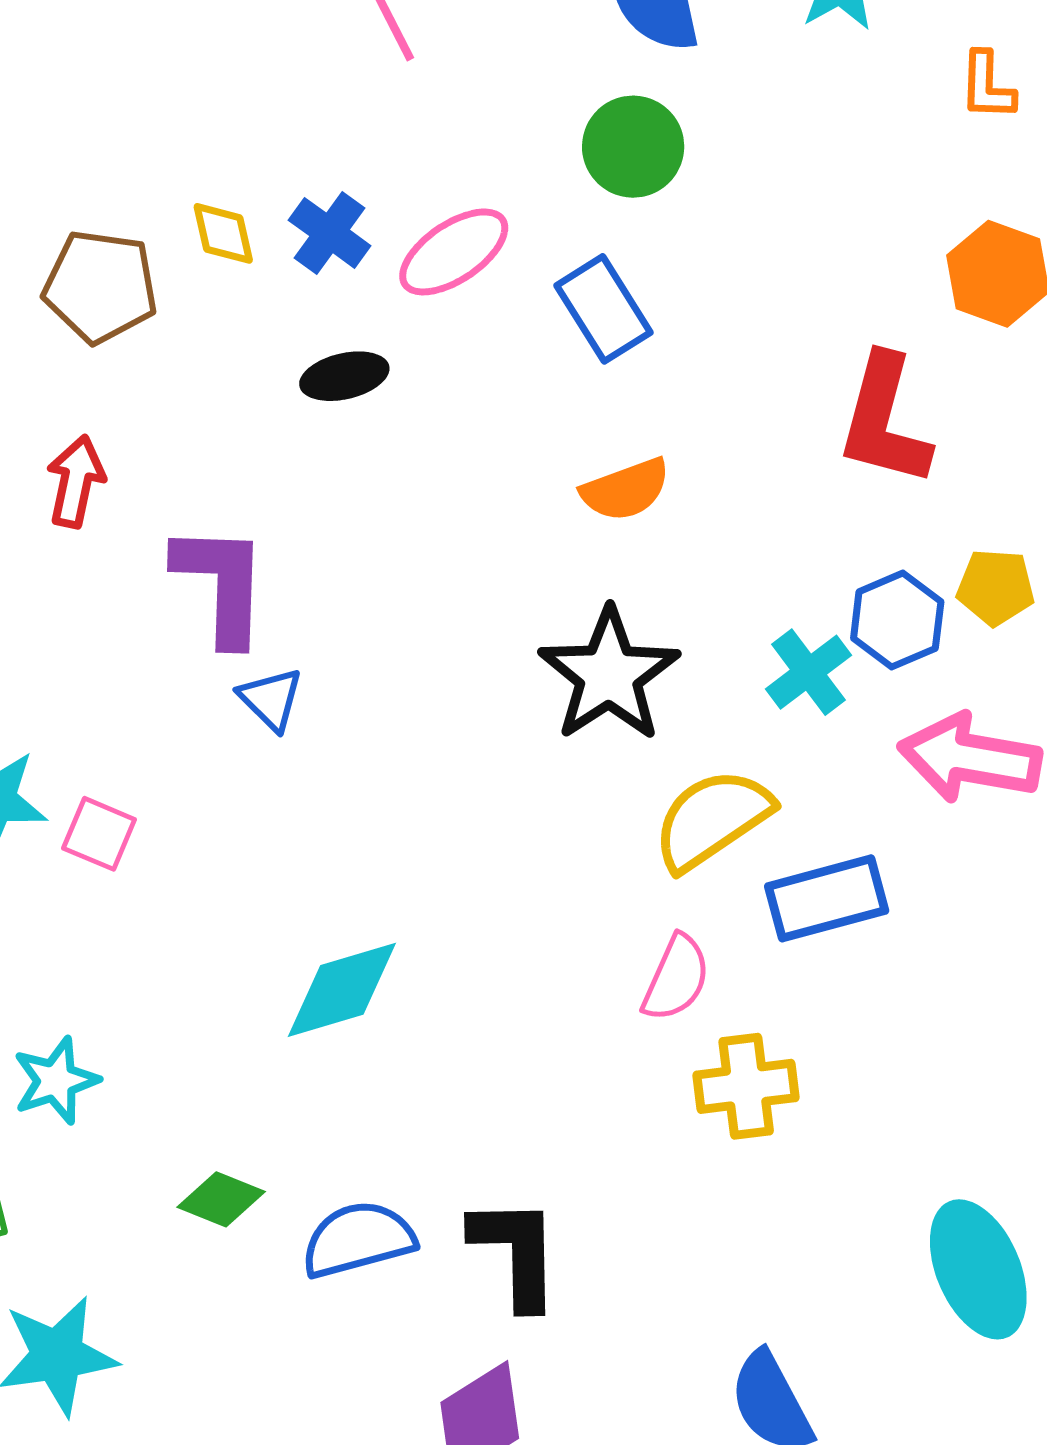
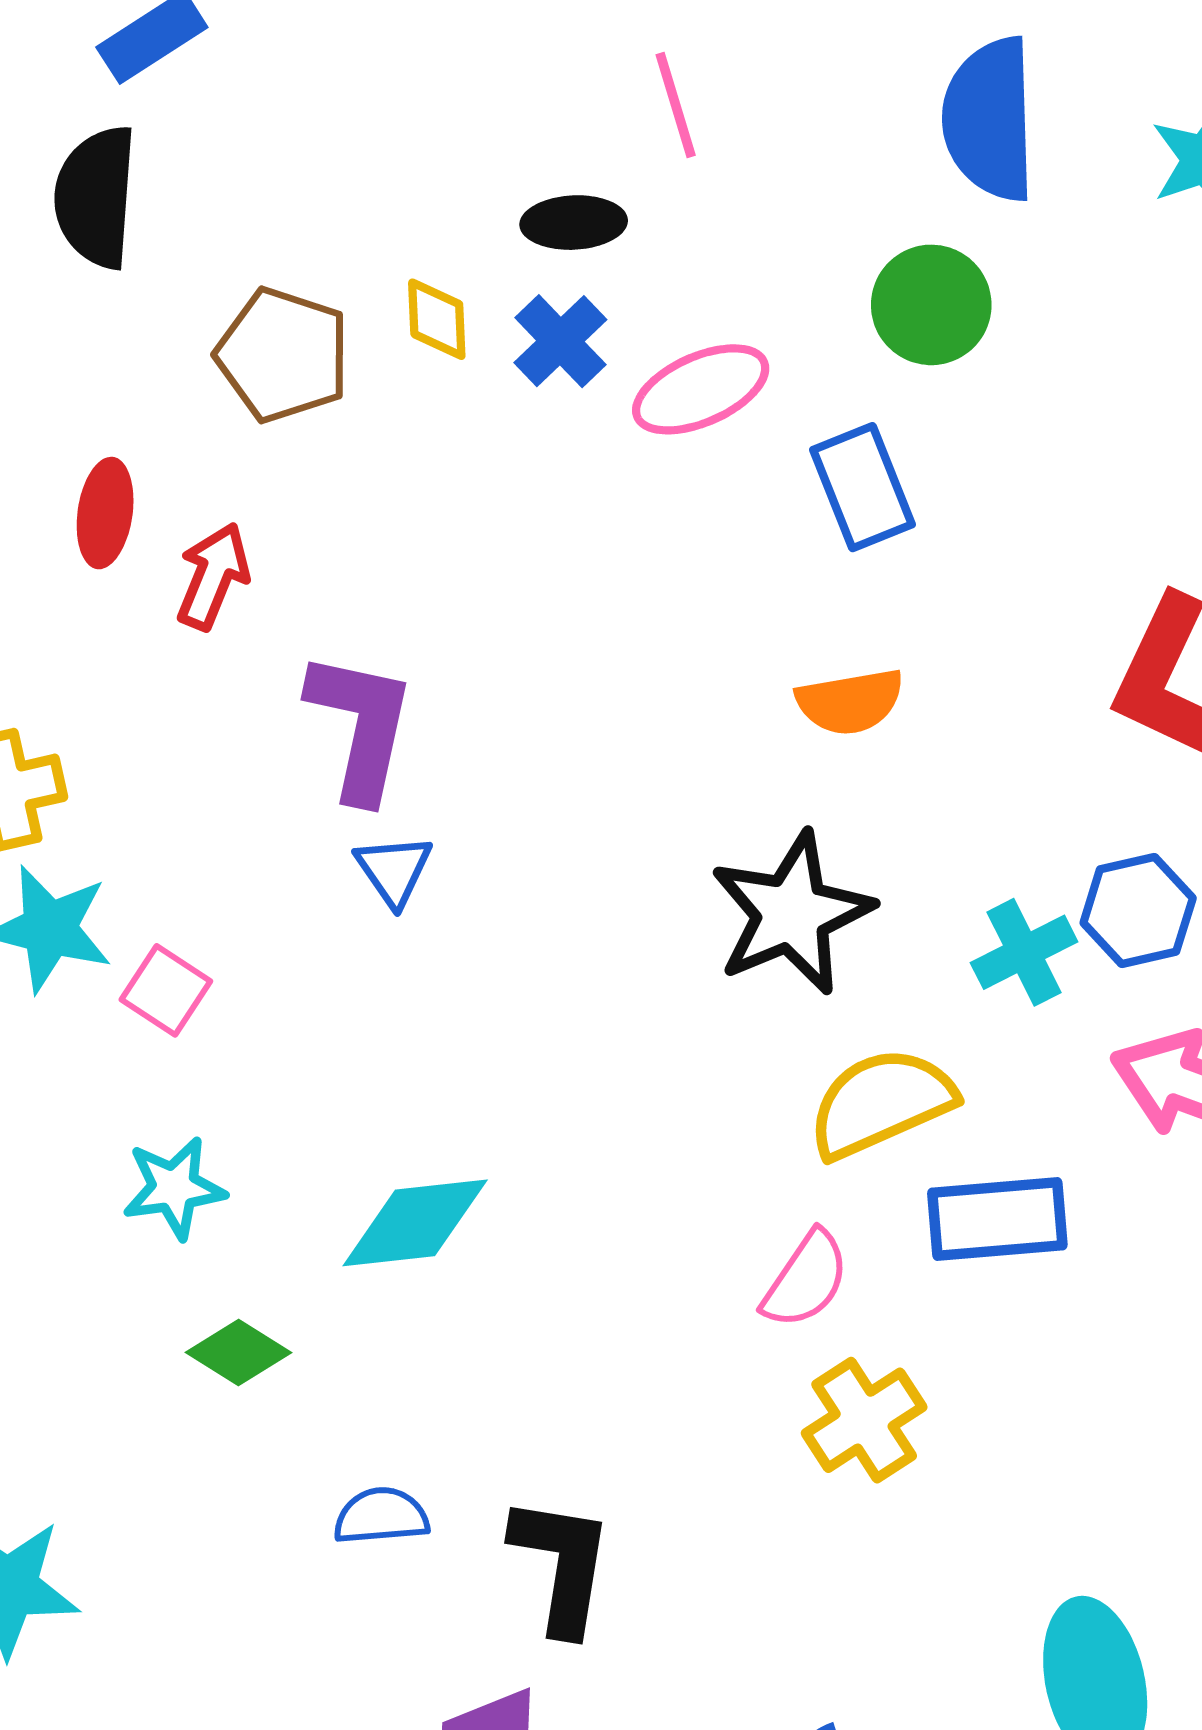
black ellipse: (344, 376) -> (574, 223), moved
cyan star: (56, 1081) -> (174, 1188), moved
yellow cross: (746, 1086) -> (864, 1420), turned -36
green diamond: (221, 1199) -> (238, 1353), moved
blue semicircle: (358, 1239) -> (381, 1516), size x0.7

